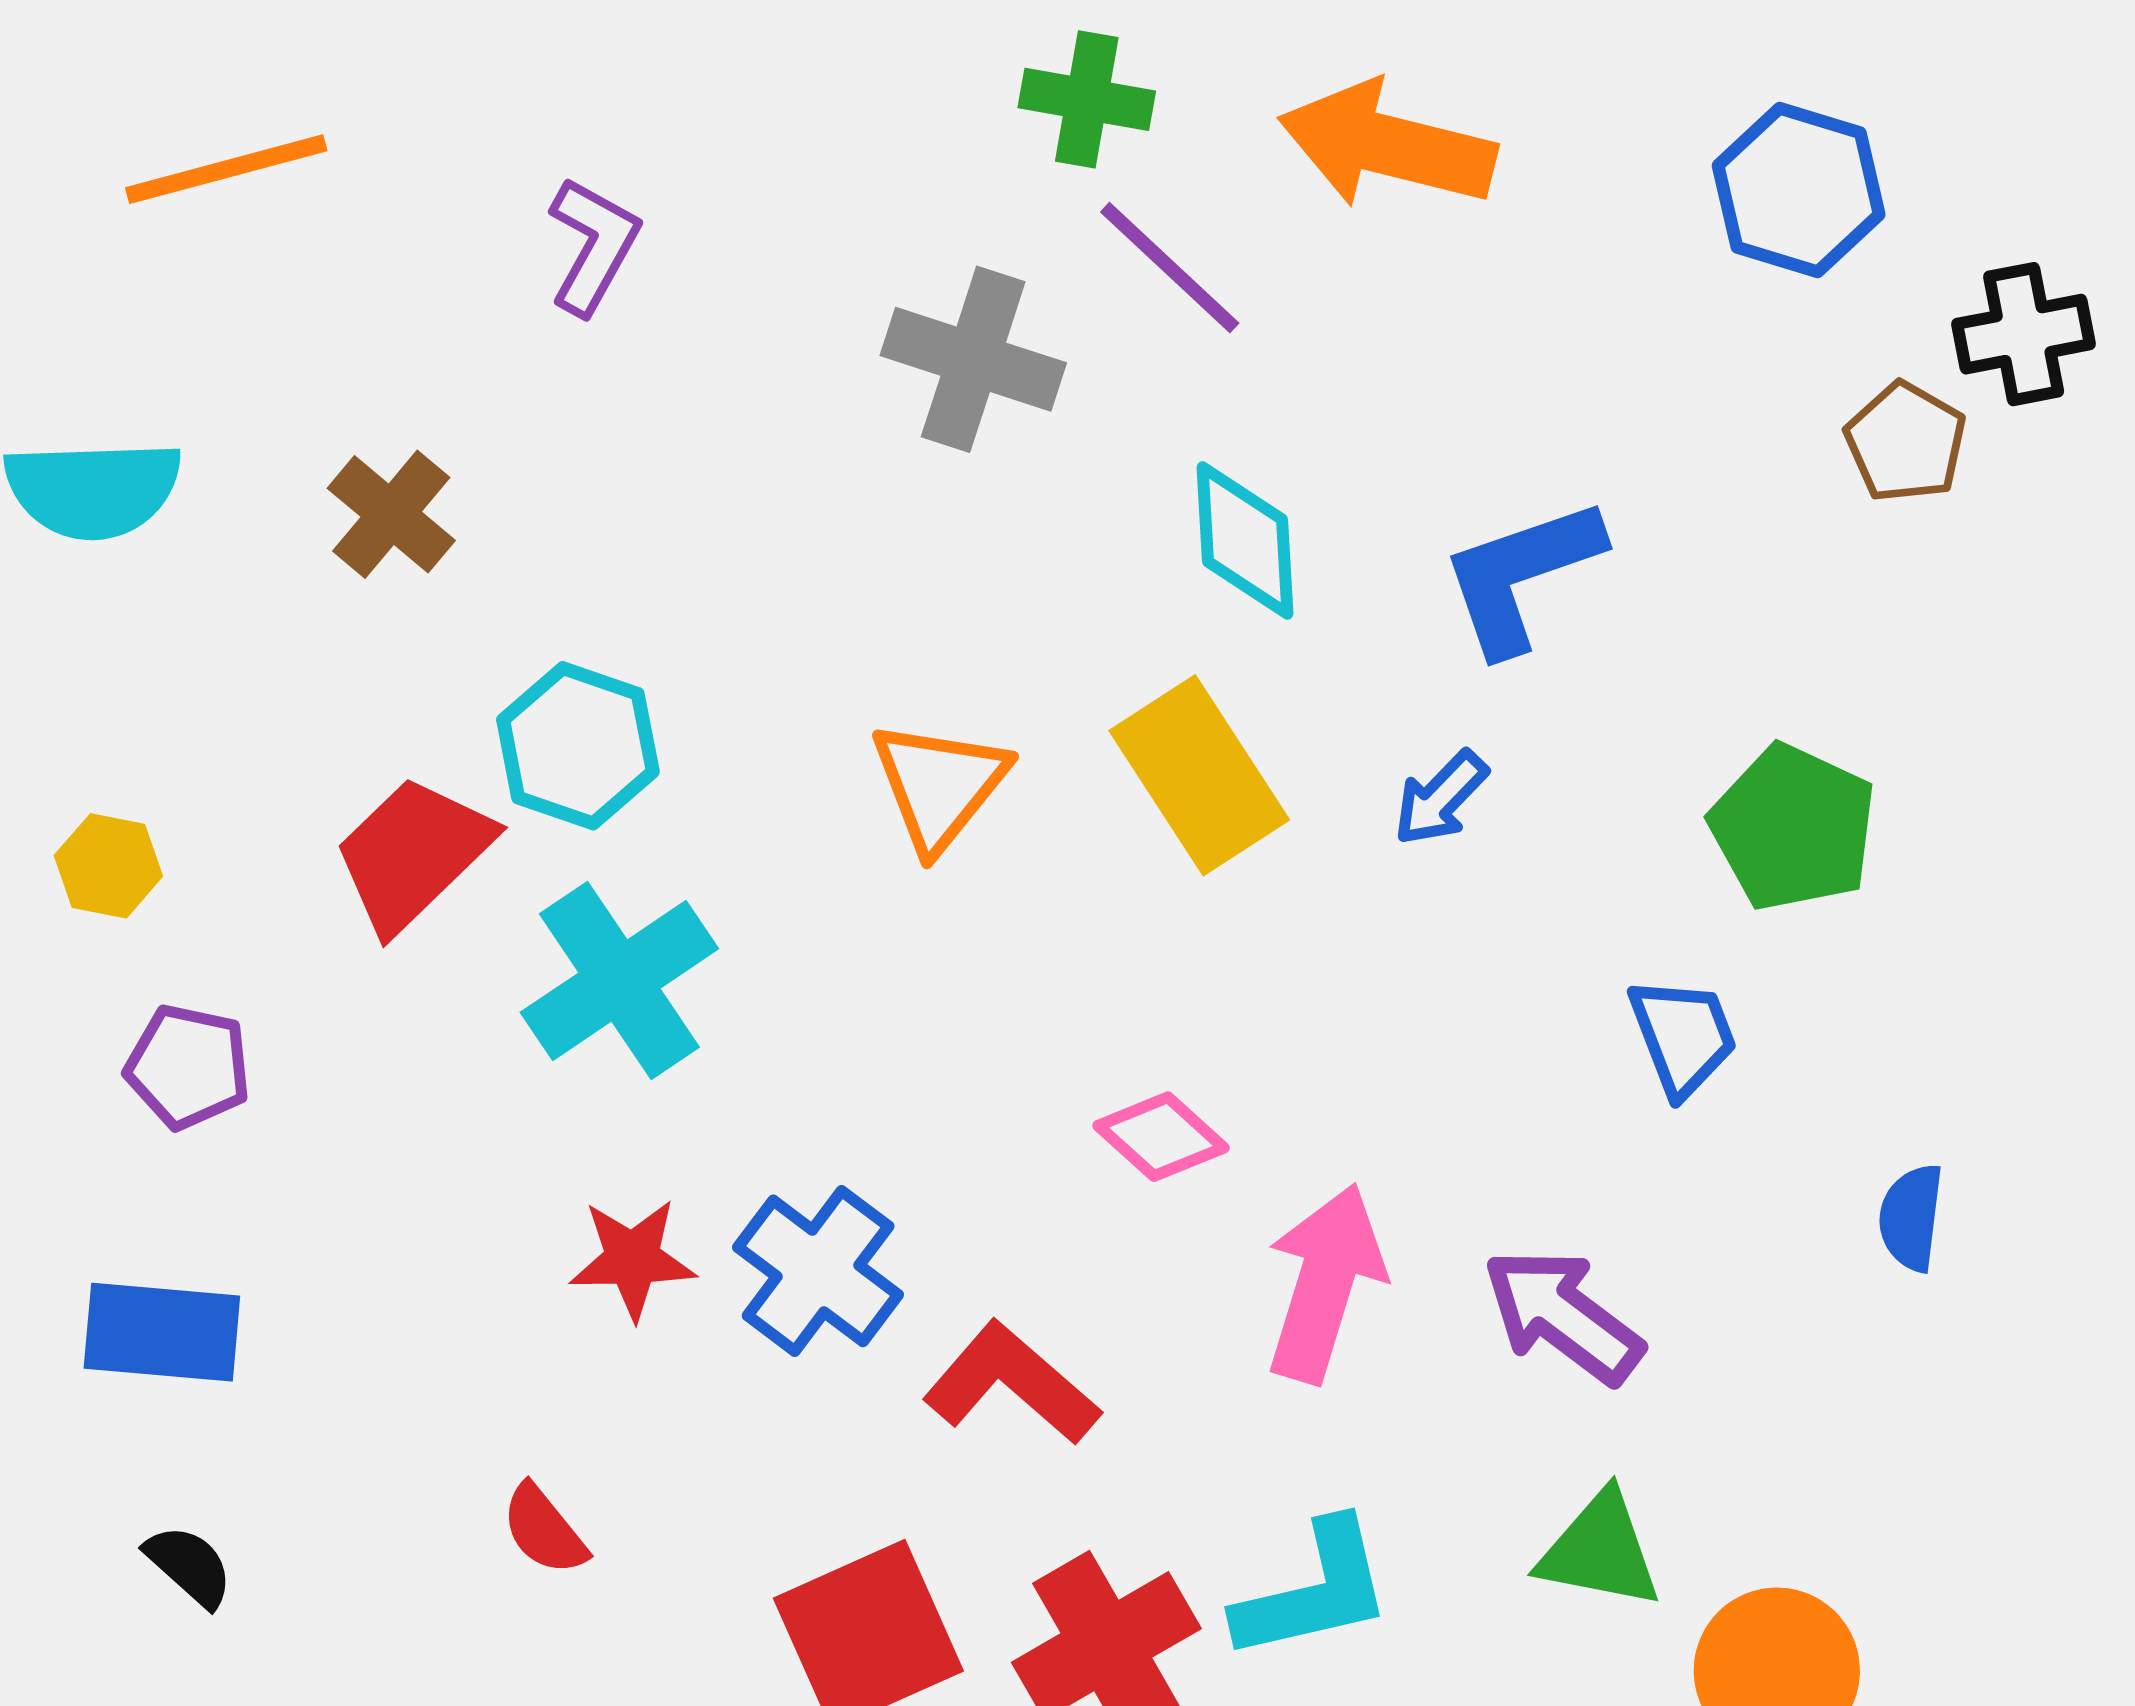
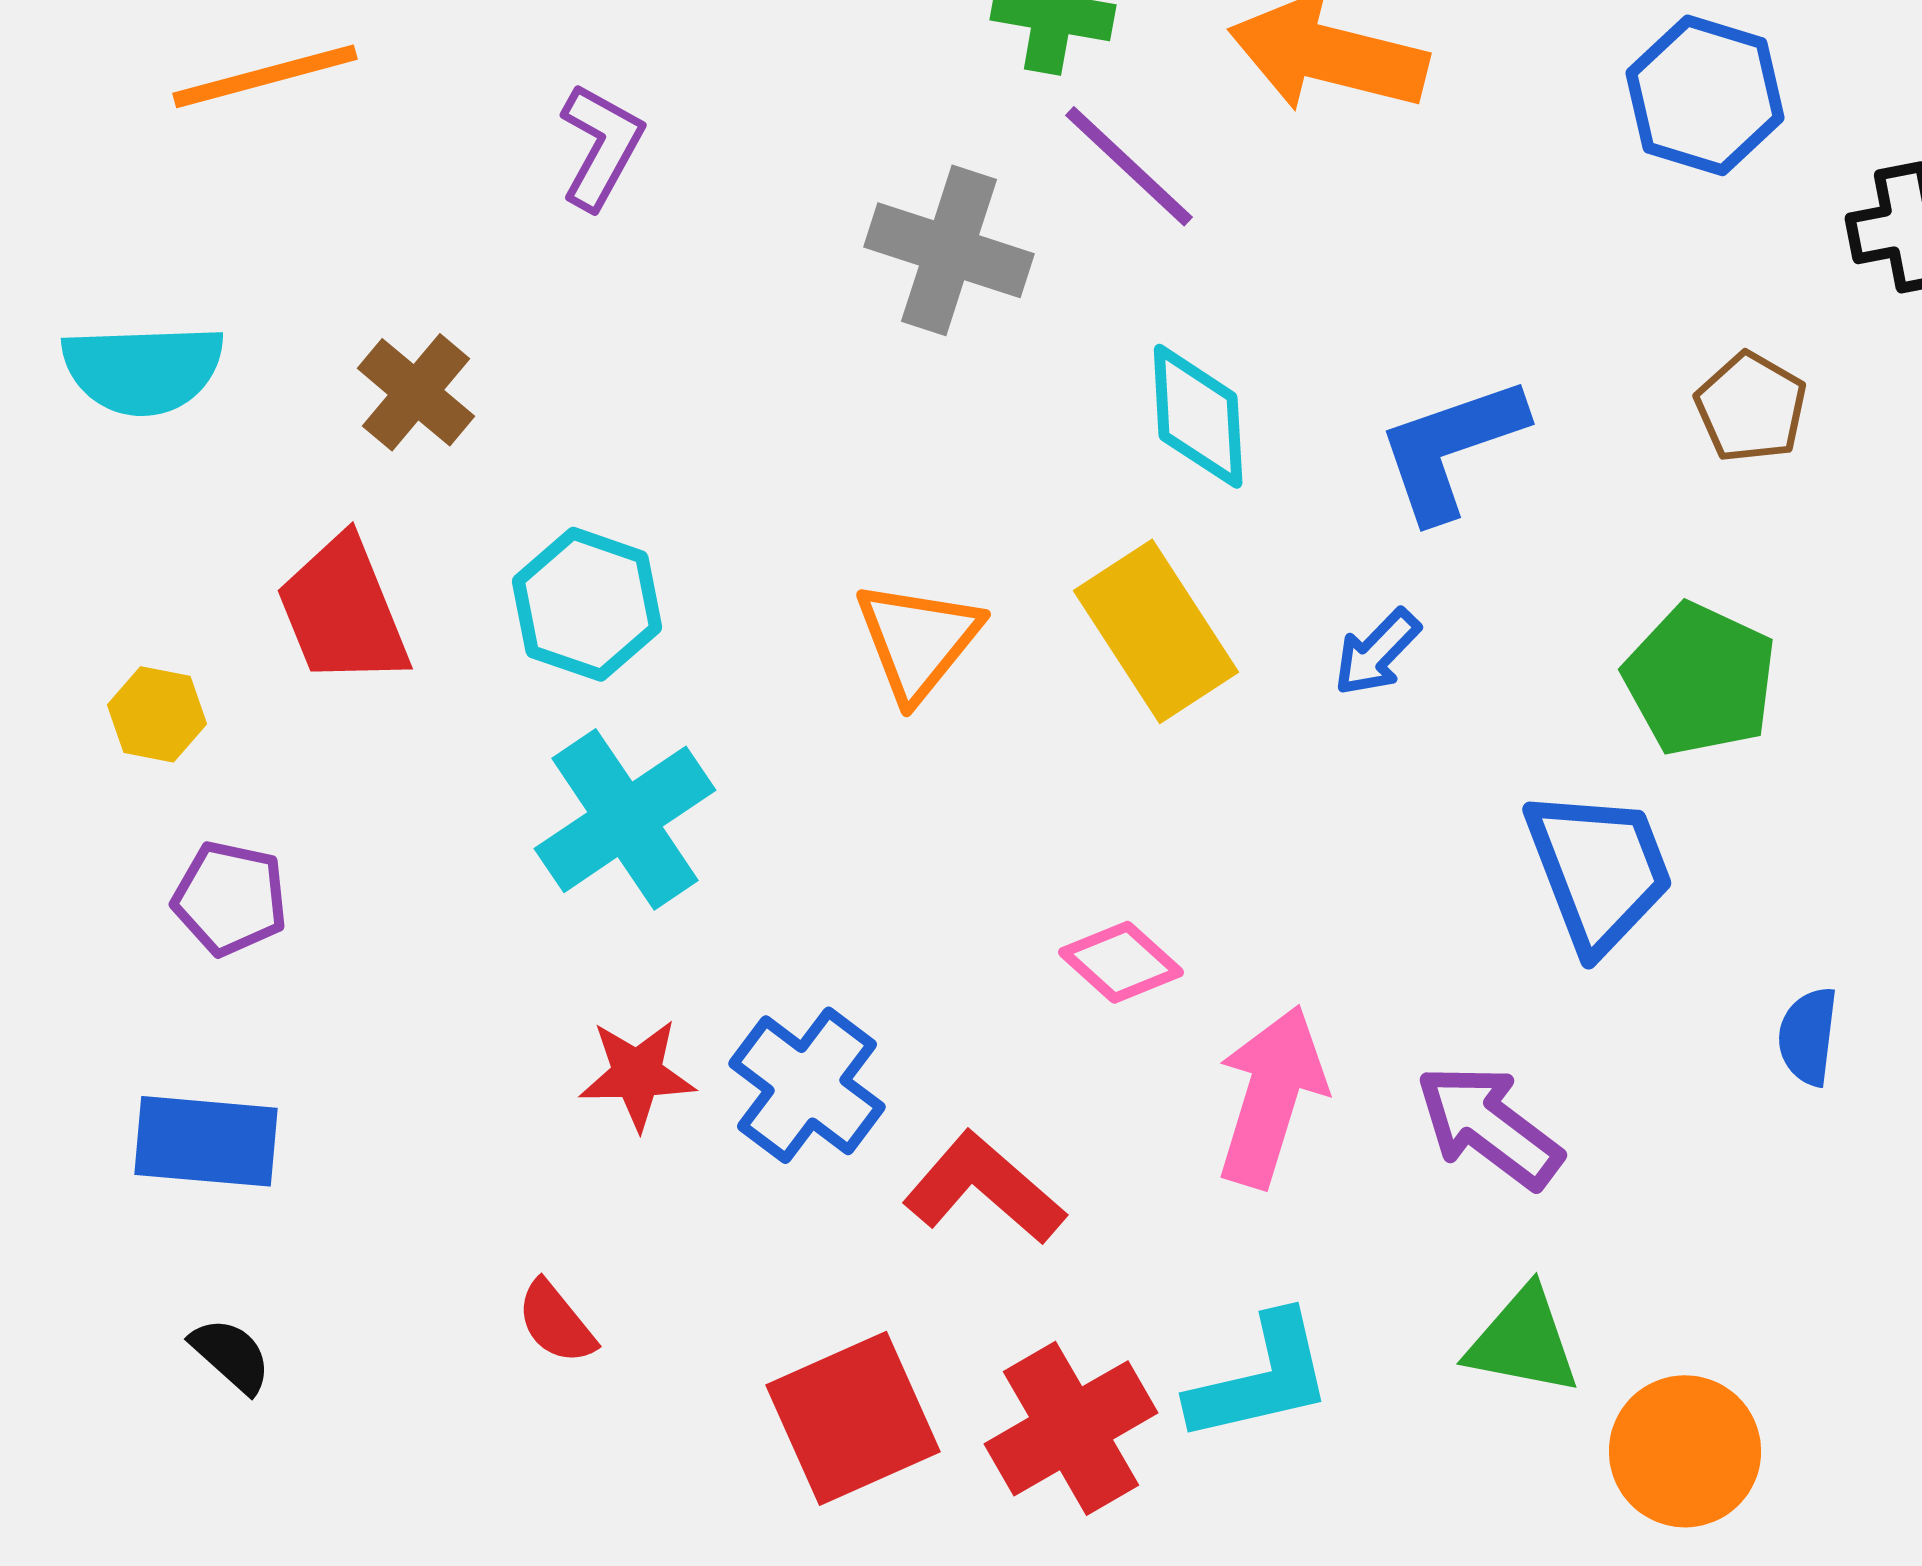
brown pentagon: (1906, 442) -> (1751, 407), moved
red trapezoid: (413, 854) -> (343, 611), moved, turned -68
blue trapezoid: (1683, 1036) -> (1599, 870), size x1.5

